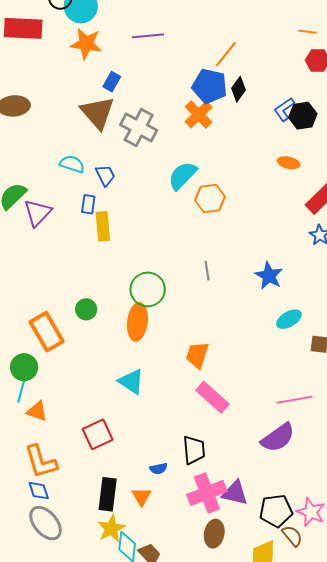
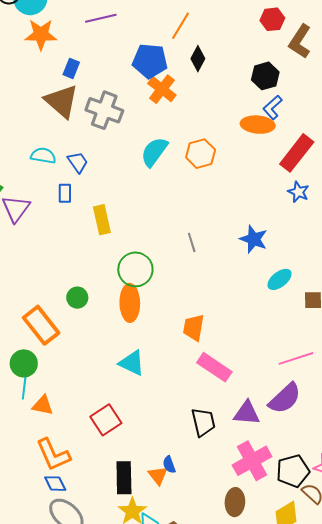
blue pentagon: (210, 86) -> (150, 61), moved
blue L-shape: (284, 109) -> (272, 107), moved
orange ellipse: (289, 163) -> (258, 125), size x1.5
orange hexagon: (210, 199) -> (201, 154), moved
yellow rectangle: (103, 226) -> (102, 220), moved
blue semicircle: (158, 469) -> (169, 465), moved, turned 90
pink cross: (207, 493) -> (252, 461), moved
purple triangle: (235, 493) -> (247, 413), moved

